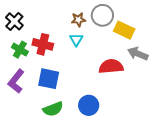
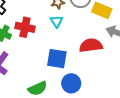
blue square: (49, 79) -> (57, 59), moved

